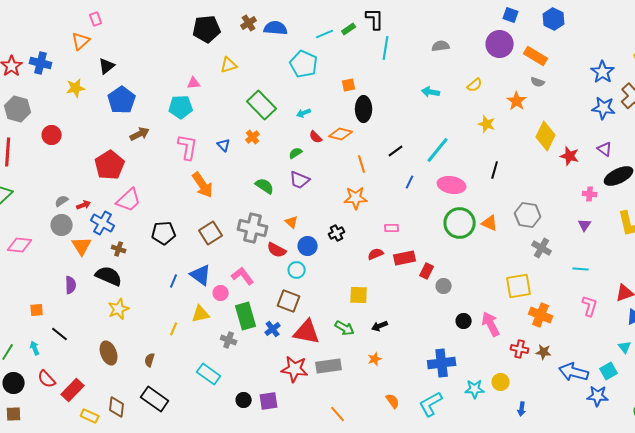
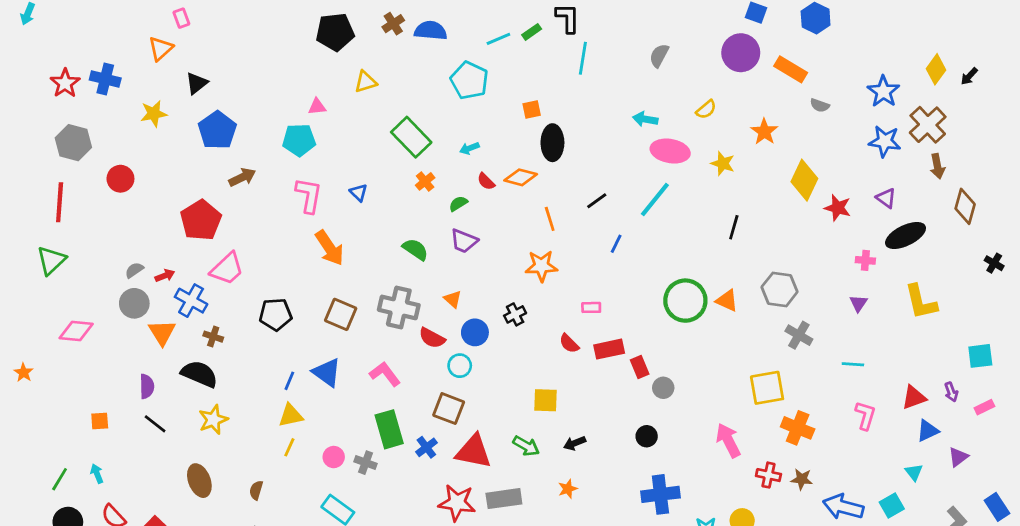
gray semicircle: (441, 46) -> (659, 55), turned -54
gray semicircle: (538, 82) -> (820, 105), moved
orange cross: (253, 137) -> (425, 181), moved
pink ellipse: (452, 185) -> (670, 151), moved
brown square: (211, 233) -> (341, 314), turned -35
red semicircle: (376, 254) -> (569, 343), turned -112
red rectangle: (427, 271) -> (640, 367), turned -49
pink circle: (221, 293) -> (334, 457), moved
yellow triangle: (201, 314) -> (291, 415), moved
black circle: (464, 321) -> (647, 436), moved
black line: (60, 334) -> (155, 424), moved

